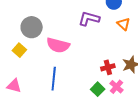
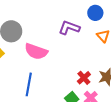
red cross: (108, 67) -> (84, 78), turned -32

